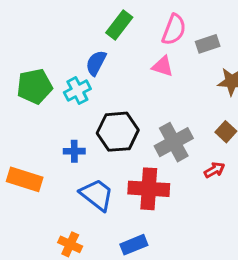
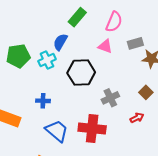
gray rectangle: (208, 44) -> (135, 43), moved
black hexagon: (118, 132) -> (81, 73), moved
gray cross: (174, 142) -> (110, 98), size x0.7

